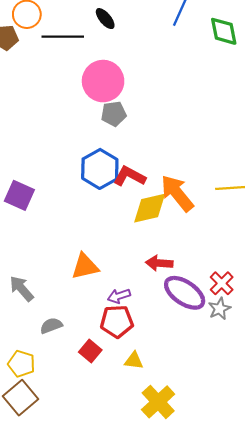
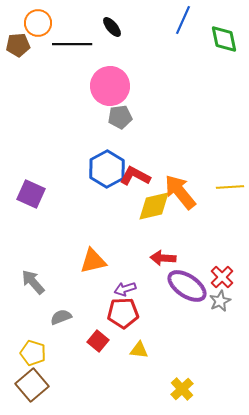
yellow cross: (158, 402) -> (182, 389), moved, size x0.7

